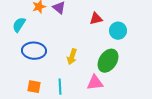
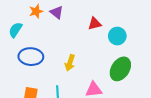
green ellipse: (108, 61) -> (120, 69), moved

